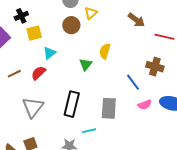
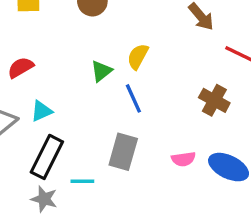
cyan triangle: (49, 53) -> (41, 111), moved
blue line: (133, 82) -> (133, 98), moved
black rectangle: (72, 104) -> (47, 157), moved

